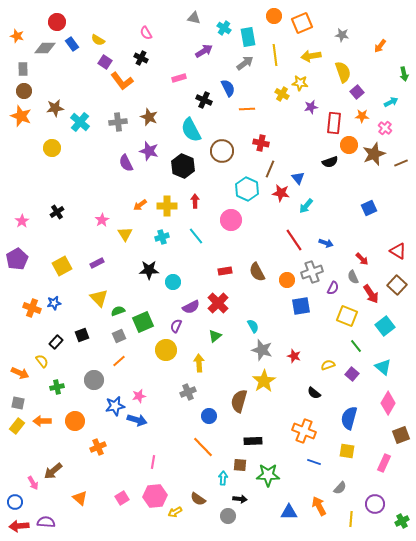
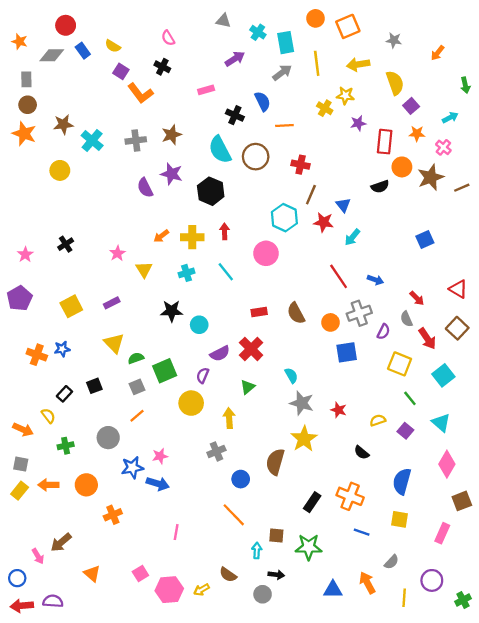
brown star: (149, 117) -> (172, 135), turned 30
brown circle: (222, 151) -> (256, 157), moved
black rectangle: (253, 441) -> (312, 502), moved, turned -54
pink hexagon: (155, 496) -> (169, 590), moved

